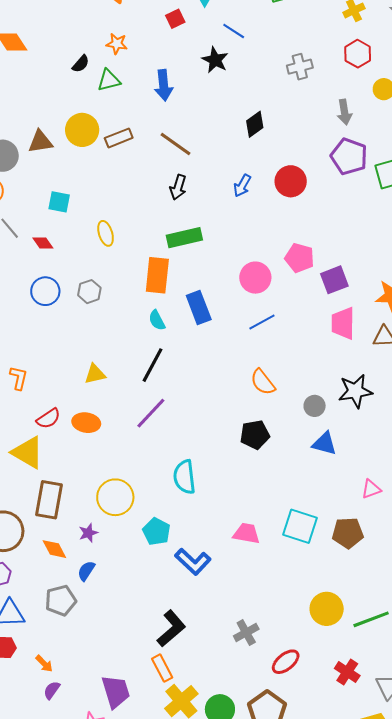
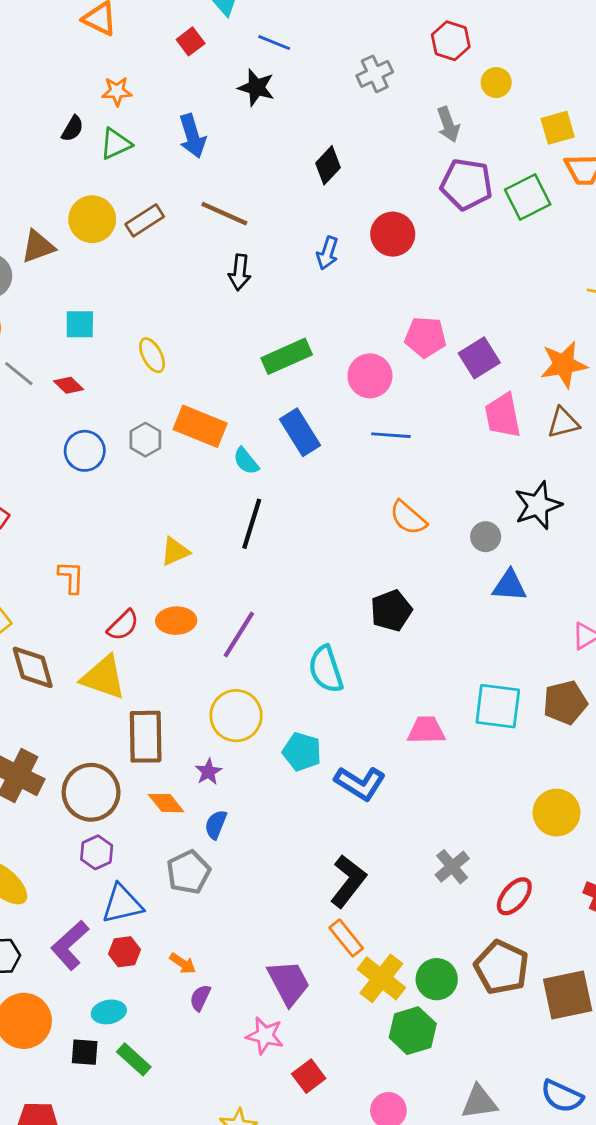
green rectangle: (184, 238) -> (287, 356), moved
orange rectangle: (157, 275) -> (200, 426), moved, turned -63
blue line: (262, 322) -> (391, 435), turned 44
purple line: (151, 413) -> (239, 635), moved
black pentagon: (255, 435) -> (391, 611), moved

